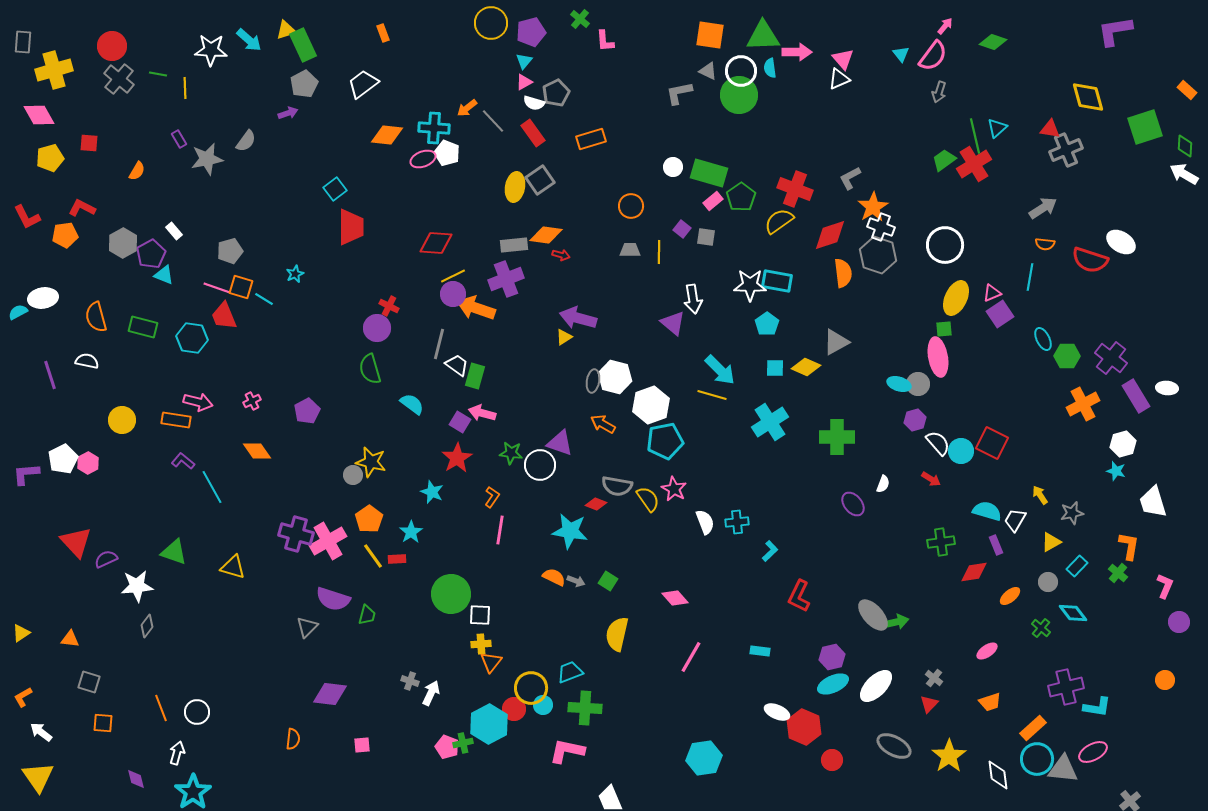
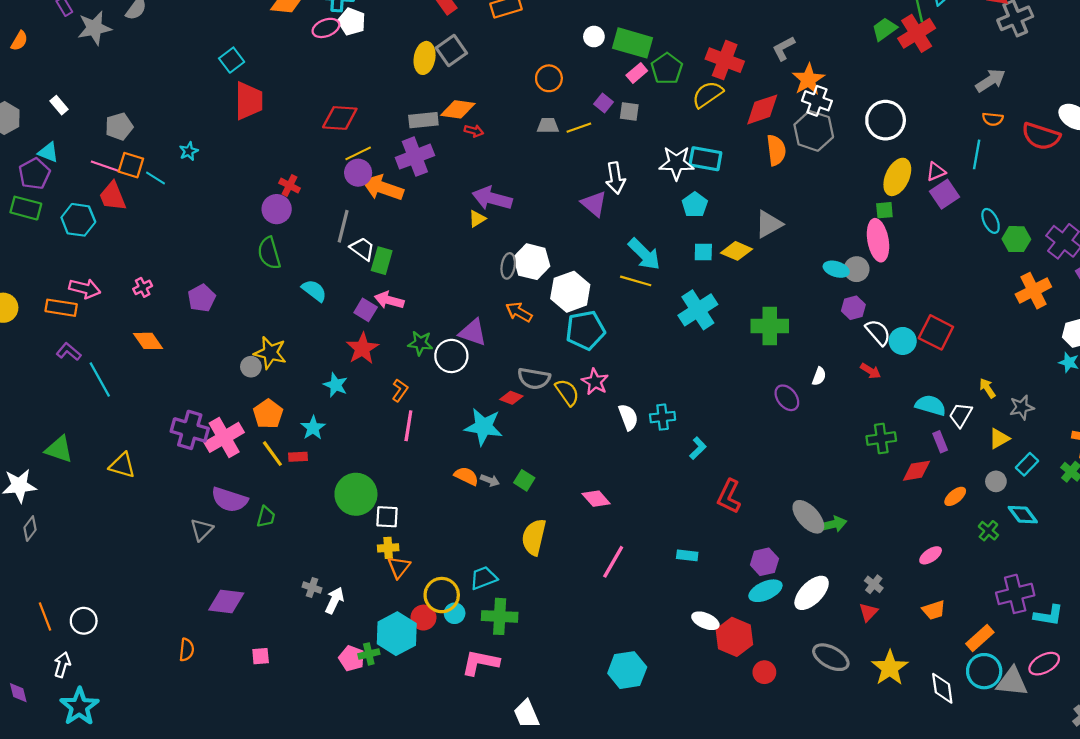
yellow line: (659, 252) -> (579, 128), turned 70
purple pentagon: (151, 254) -> (34, 174), moved

